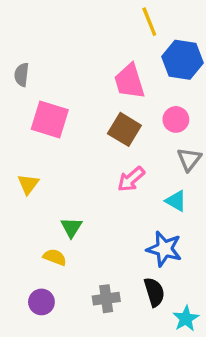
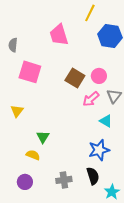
yellow line: (149, 22) -> (90, 13), turned 48
pink trapezoid: (129, 81) -> (59, 35), moved
pink circle: (176, 119) -> (99, 76), moved
pink arrow: (131, 179) -> (91, 99), moved
blue star: (164, 249) -> (99, 150), turned -30

